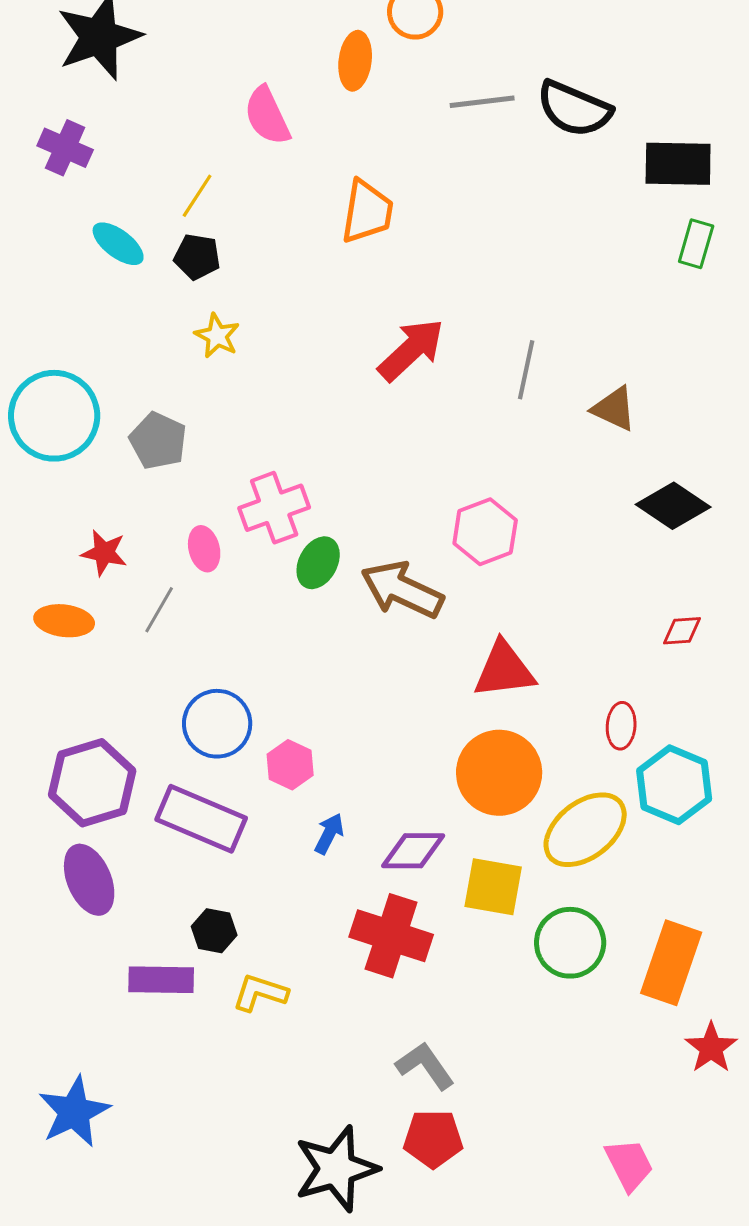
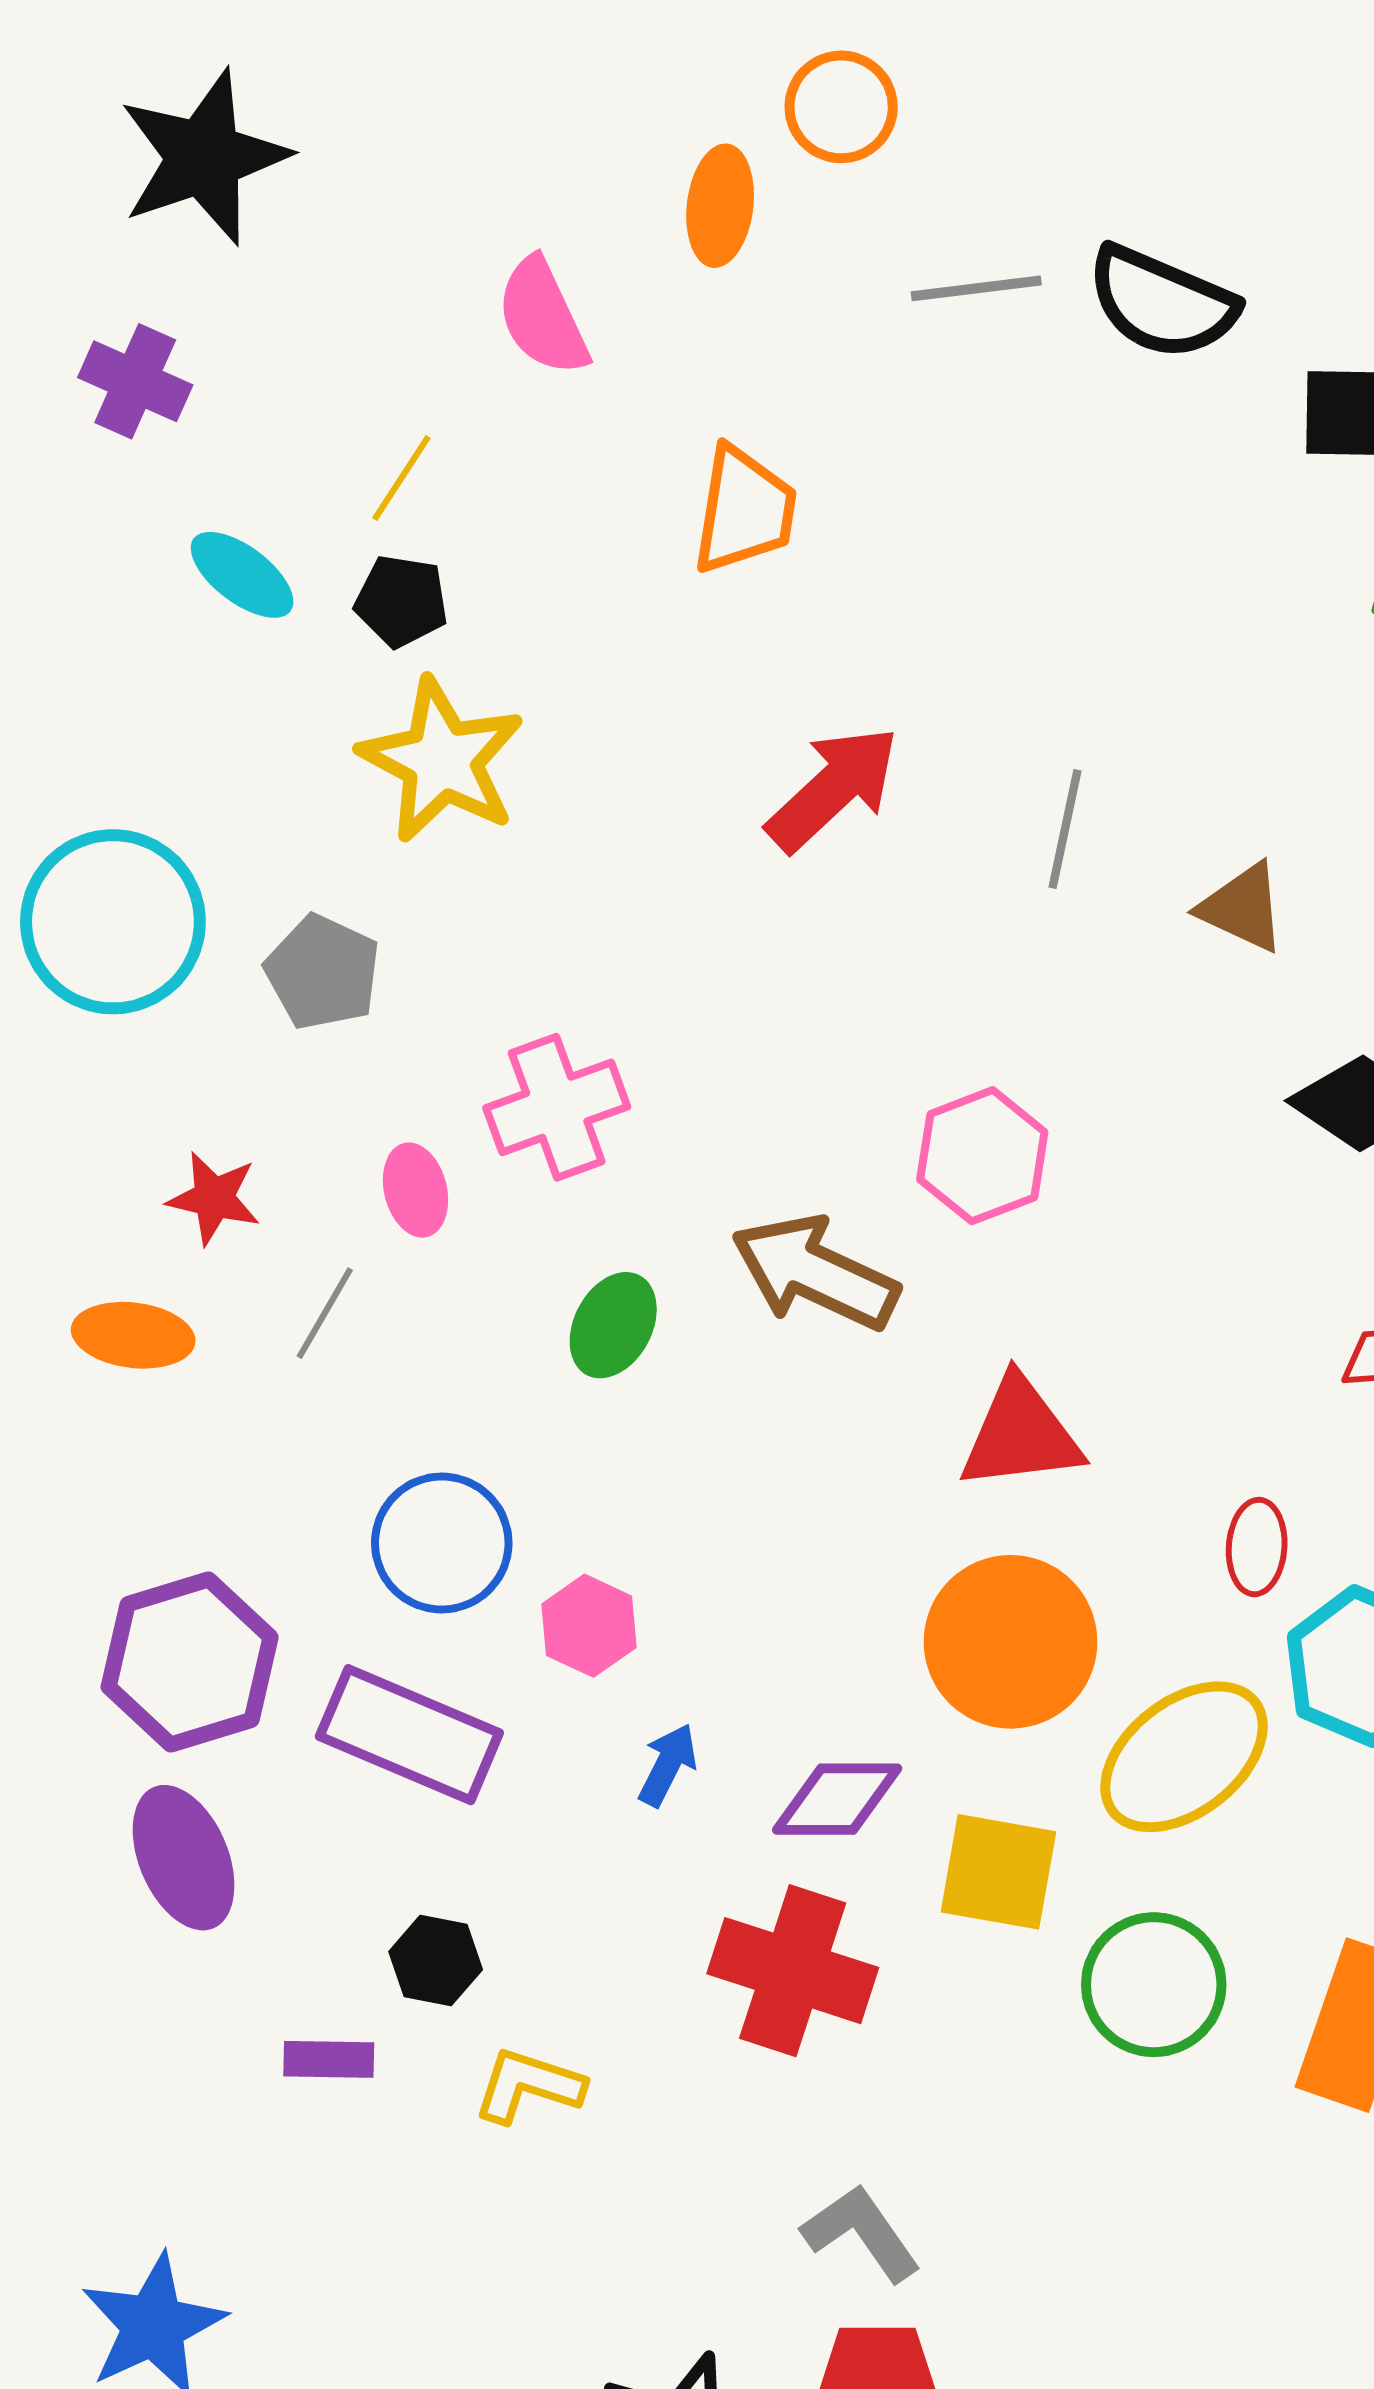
yellow star: (217, 336) -> (442, 760), size x1.8
green ellipse: (318, 563) -> (613, 1325), moved
purple rectangle: (161, 980) -> (329, 2059), size x0.7

